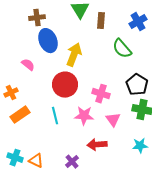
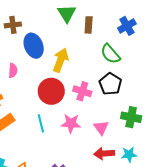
brown cross: (37, 18) -> (13, 25), moved
pink semicircle: (28, 65) -> (13, 71), turned 56
black pentagon: (137, 85) -> (110, 84), moved
pink cross: (101, 94) -> (82, 91), moved
red arrow: (97, 145) -> (104, 153), moved

